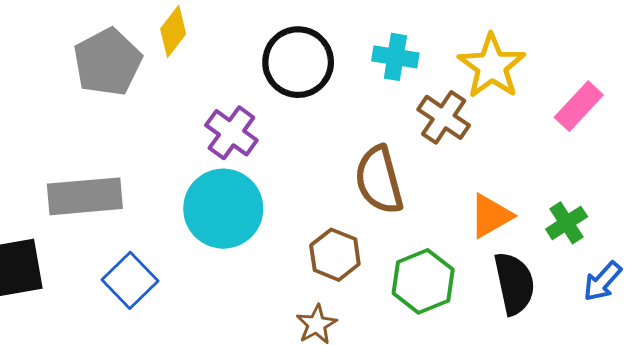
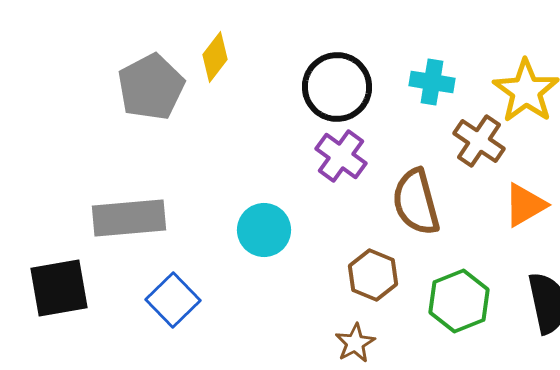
purple cross: (231, 133) -> (341, 156), moved
cyan circle: (223, 209) -> (264, 230), size x0.7
orange triangle: (491, 216) -> (525, 205), moved

